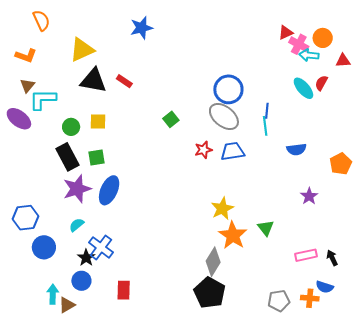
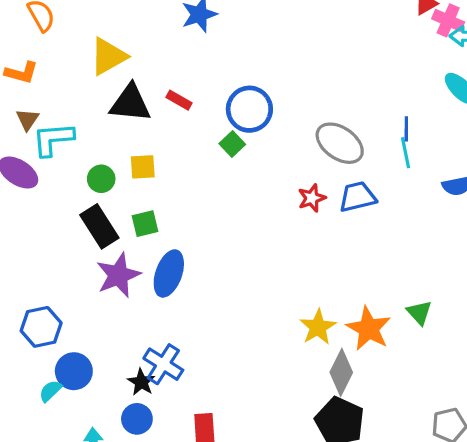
blue circle: (228, 89) -> (249, 109), moved
green square: (171, 119) -> (232, 144), moved
yellow star: (222, 209) -> (318, 327), moved
cyan semicircle: (77, 225) -> (50, 391), moved

